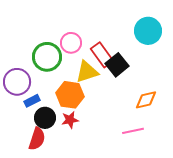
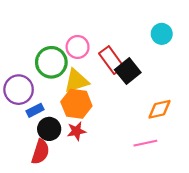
cyan circle: (148, 31) -> (162, 34), size x0.7
yellow triangle: (87, 72) -> (76, 81), moved

